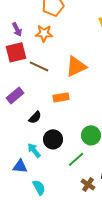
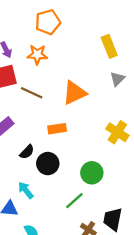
black circle: (53, 139) -> (48, 164), moved

